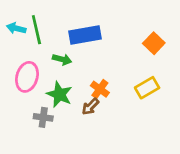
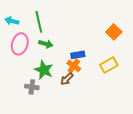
green line: (36, 30) -> (39, 22), moved
blue rectangle: (85, 35) -> (78, 55), moved, size x0.6
pink ellipse: (27, 77) -> (20, 44), moved

